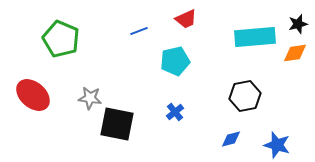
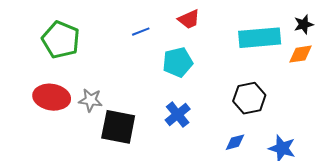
red ellipse: (33, 95) -> (52, 97), moved, turned -32
blue cross: (175, 112) -> (178, 115), size x1.4

